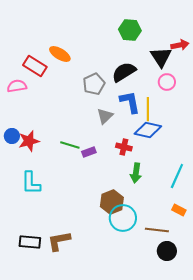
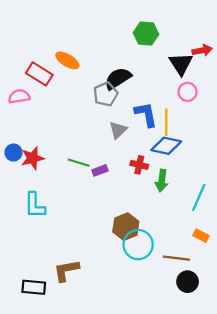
black semicircle: (124, 72) -> (118, 78), moved
green arrow: (136, 173) -> (162, 181), moved
black rectangle: (30, 242) -> (34, 287), moved

